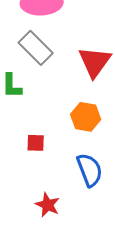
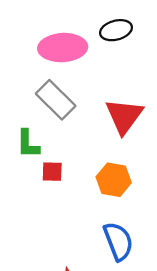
red square: (36, 143) -> (52, 172), moved

